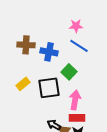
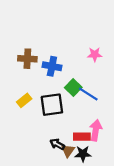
pink star: (76, 26) -> (95, 54), moved
blue line: (79, 46) -> (88, 94), moved
pink arrow: (75, 100) -> (96, 130), moved

